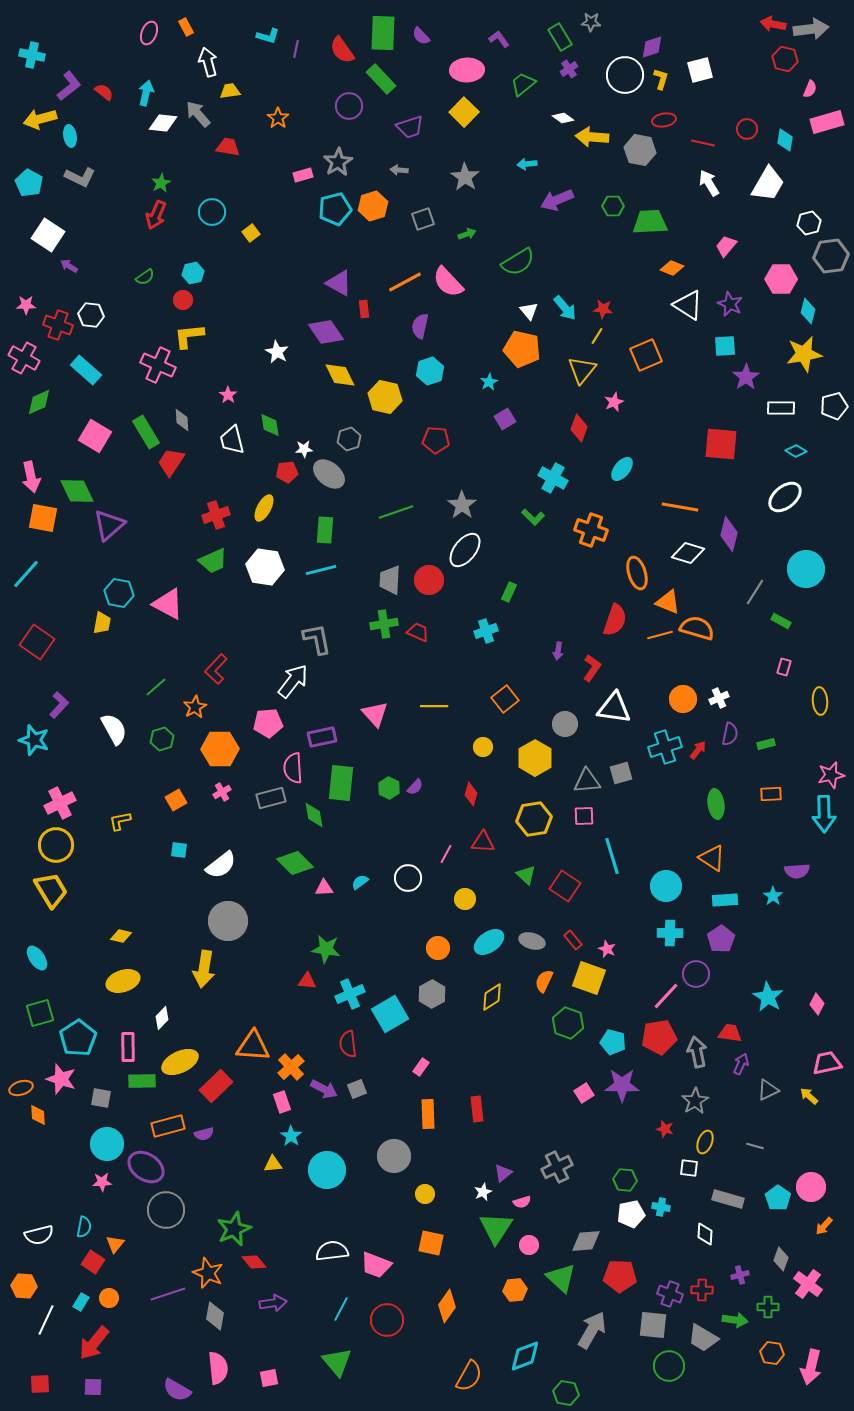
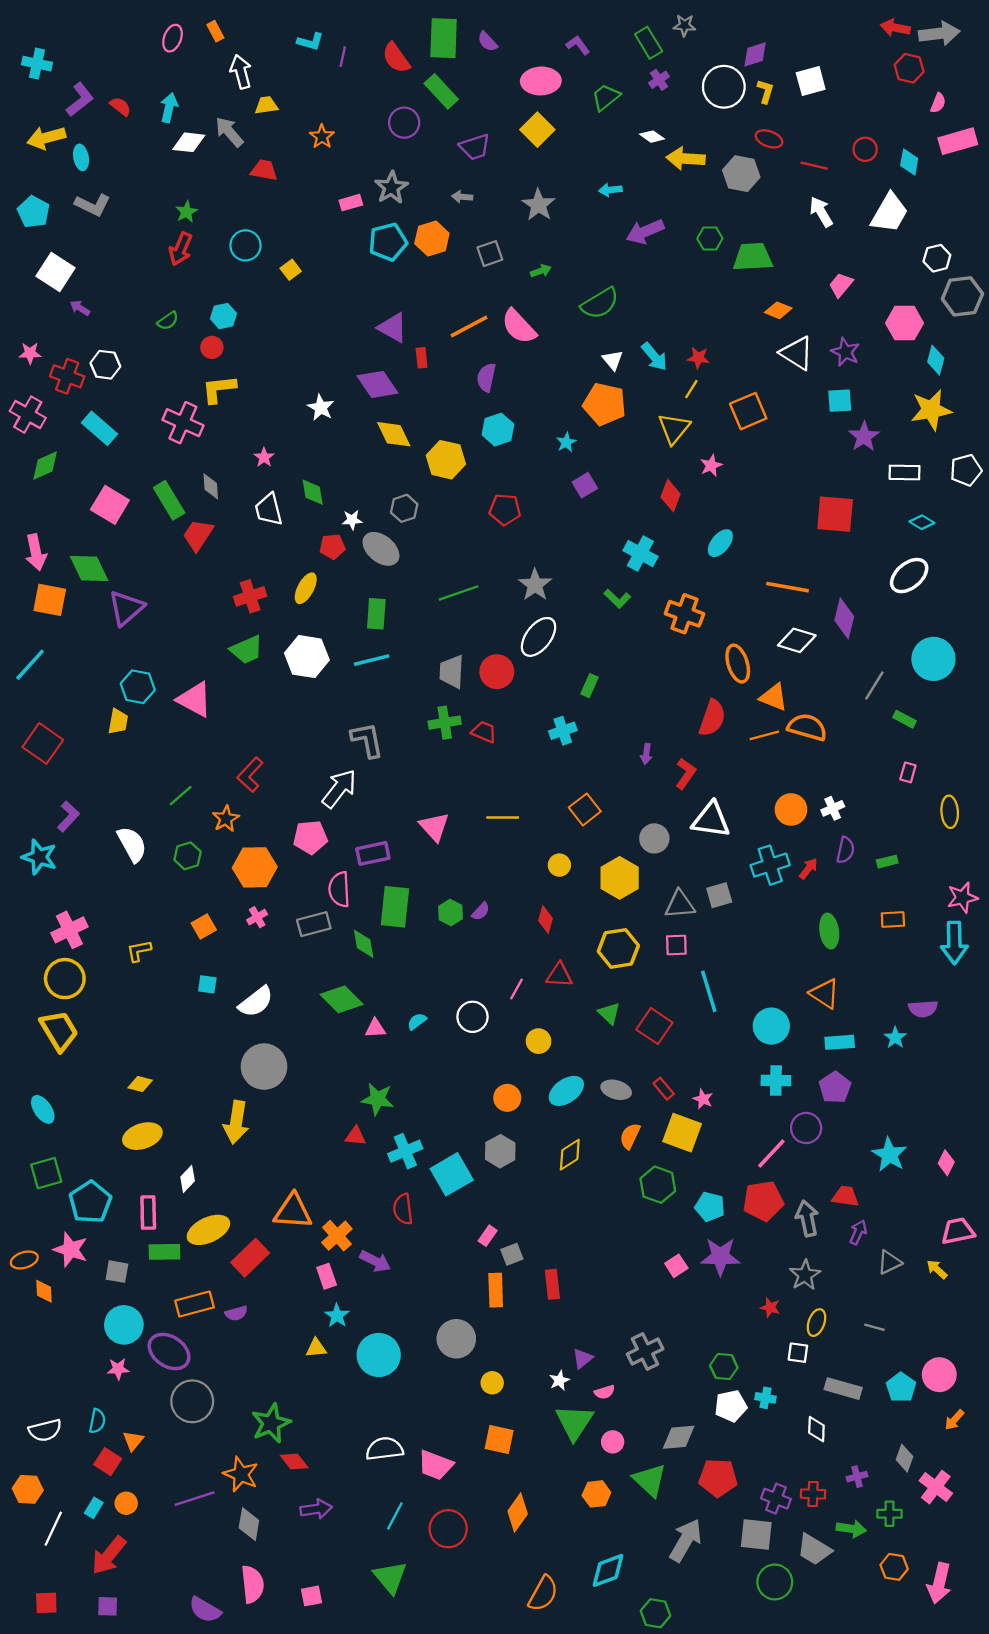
red ellipse: (664, 120) -> (769, 139), turned 30
gray square: (357, 1089) -> (512, 1254), moved

